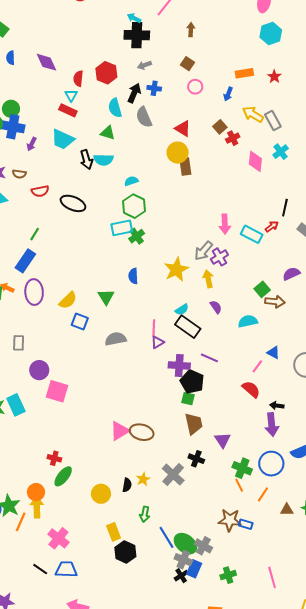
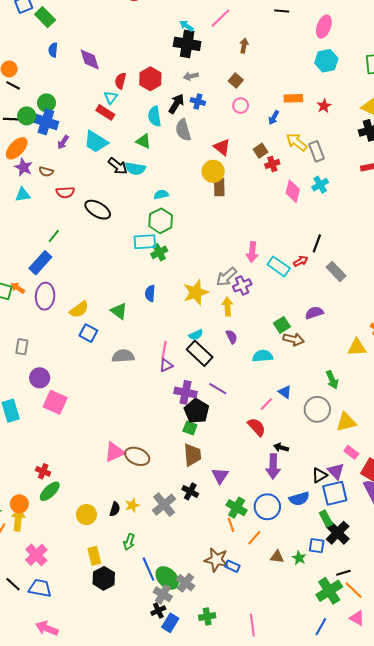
black arrow: (86, 160) -> (118, 166), turned -42
green triangle: (106, 297) -> (119, 311), turned -30
blue rectangle: (194, 569) -> (170, 623), moved

